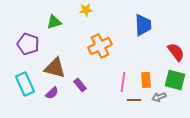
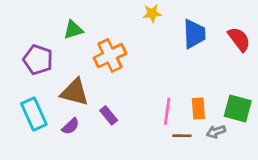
yellow star: (86, 10) -> (152, 13), moved
orange cross: (100, 46) -> (110, 56), moved
red semicircle: (176, 52) -> (239, 39), moved

